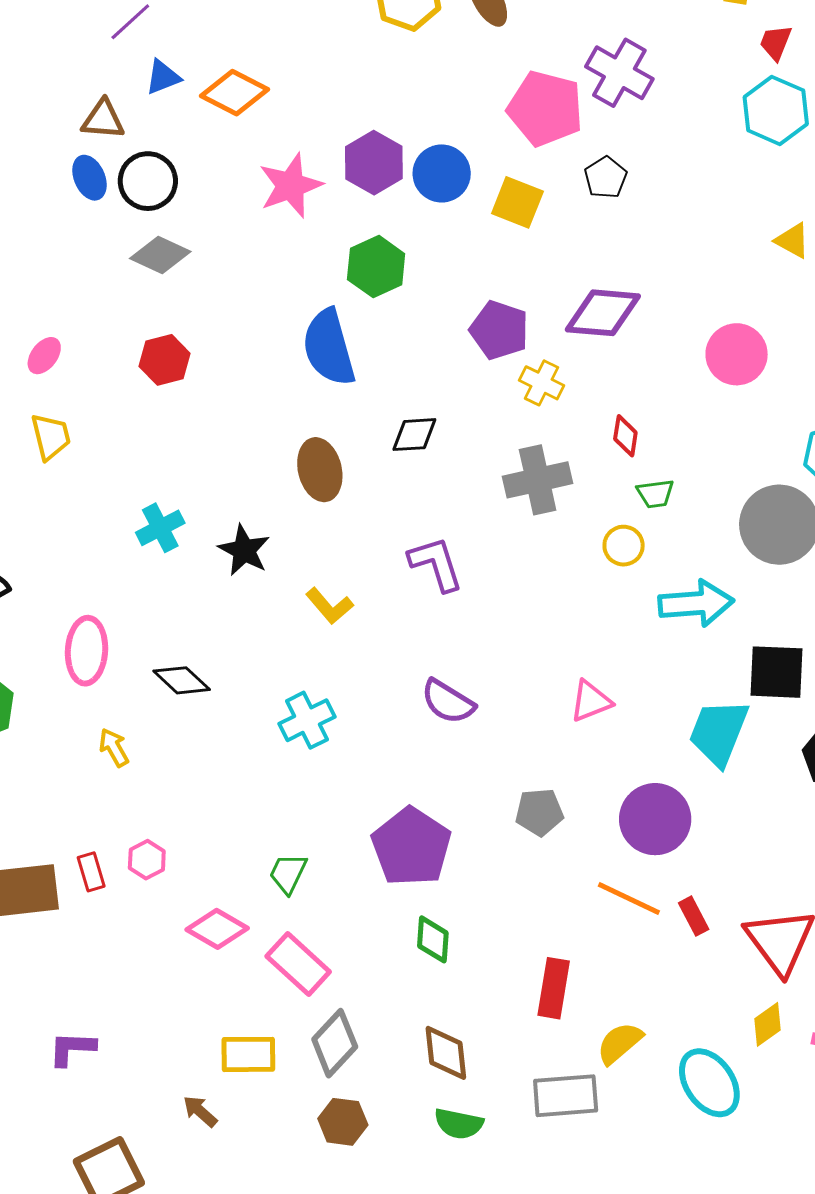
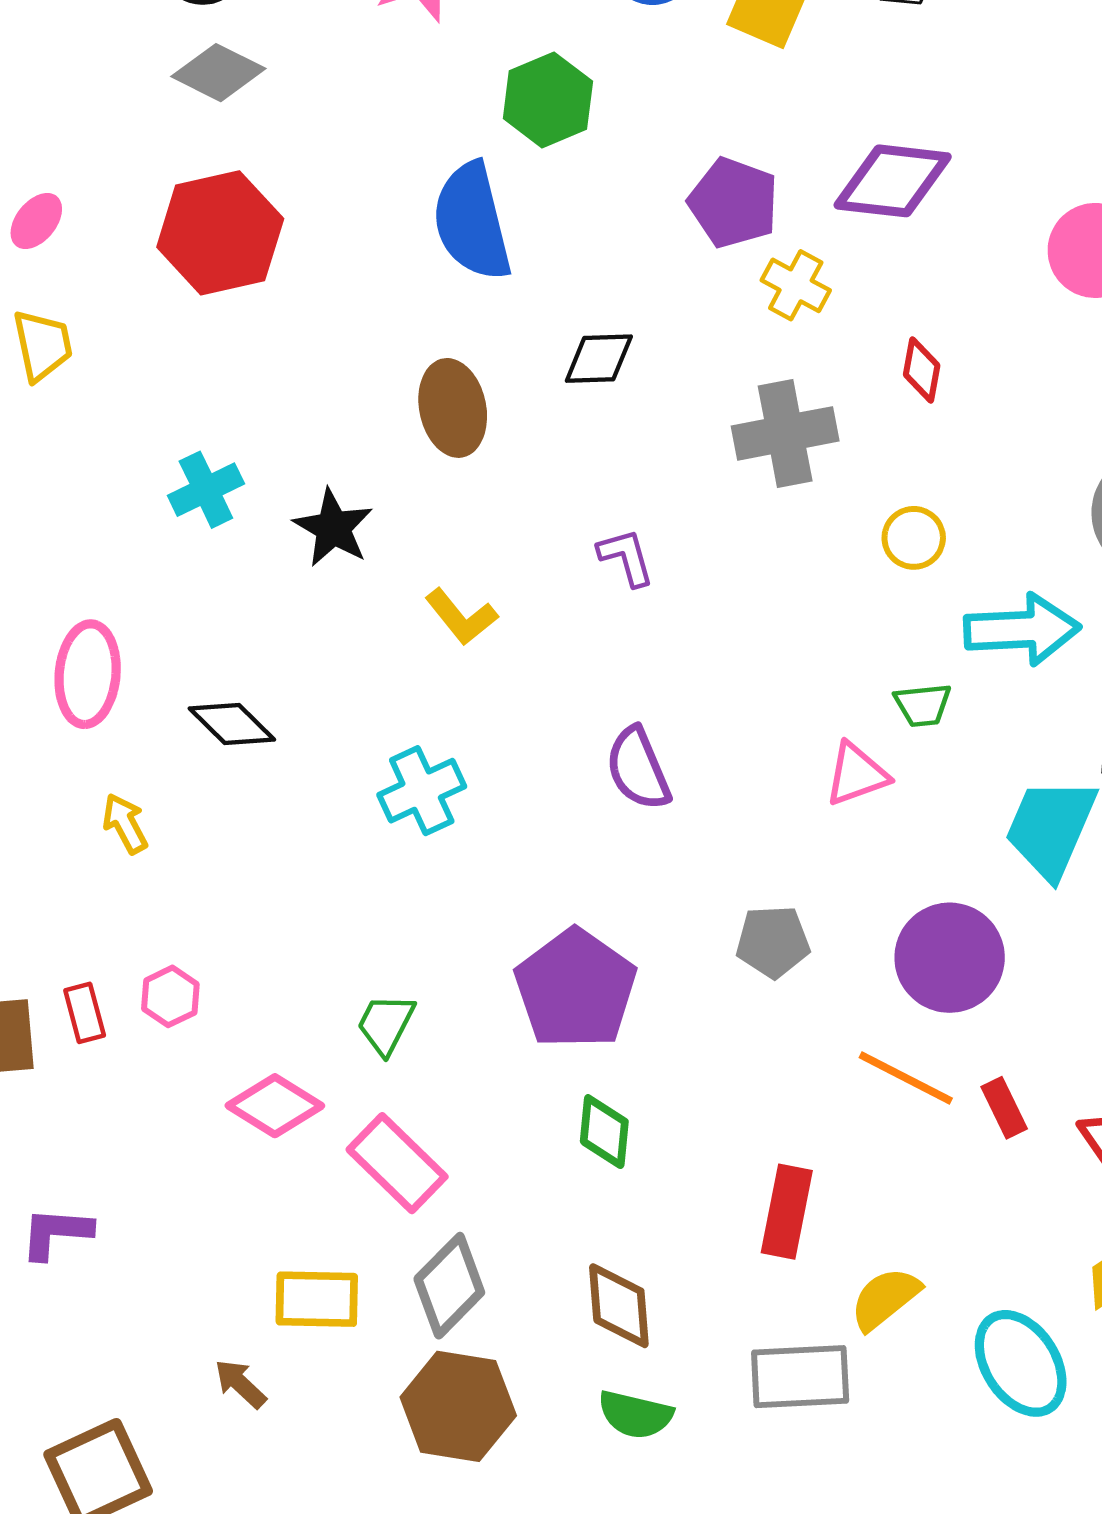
red hexagon: (165, 360) -> (220, 233), size x1.6
green trapezoid: (655, 494) -> (923, 705), moved
purple L-shape: (436, 564) -> (626, 557), size x0.7
purple semicircle: (448, 702) -> (638, 769), turned 34
purple L-shape: (72, 1048) -> (56, 1233), moved
brown hexagon: (343, 1122) -> (458, 1406), size x1.5

